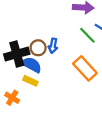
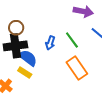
green line: (87, 35) -> (72, 40), moved
brown circle: (38, 48) -> (16, 28), moved

